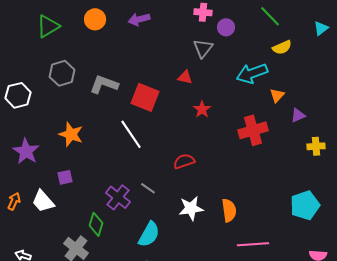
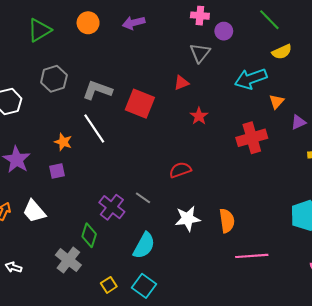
red triangle: (185, 77) -> (181, 83), turned -35
orange star: (71, 134) -> (63, 142), size x0.7
white line: (131, 134) -> (94, 128), moved
purple square: (65, 177) -> (57, 171), moved

